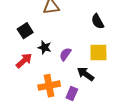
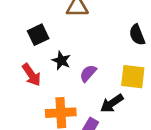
red arrow: (24, 61) -> (31, 75), turned 90
black arrow: (86, 74) -> (112, 103), turned -78

